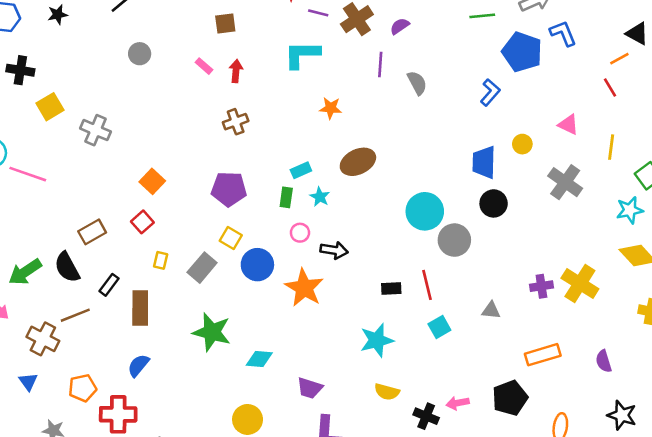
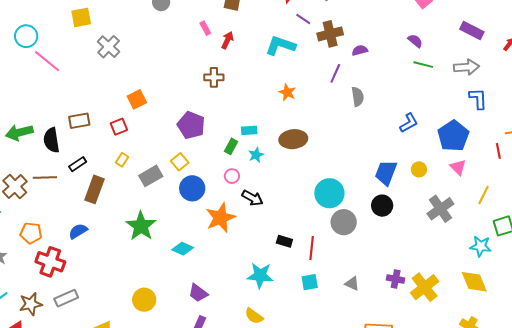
blue pentagon: (522, 52) -> (453, 136), moved
cyan diamond: (259, 359) -> (183, 249), moved

